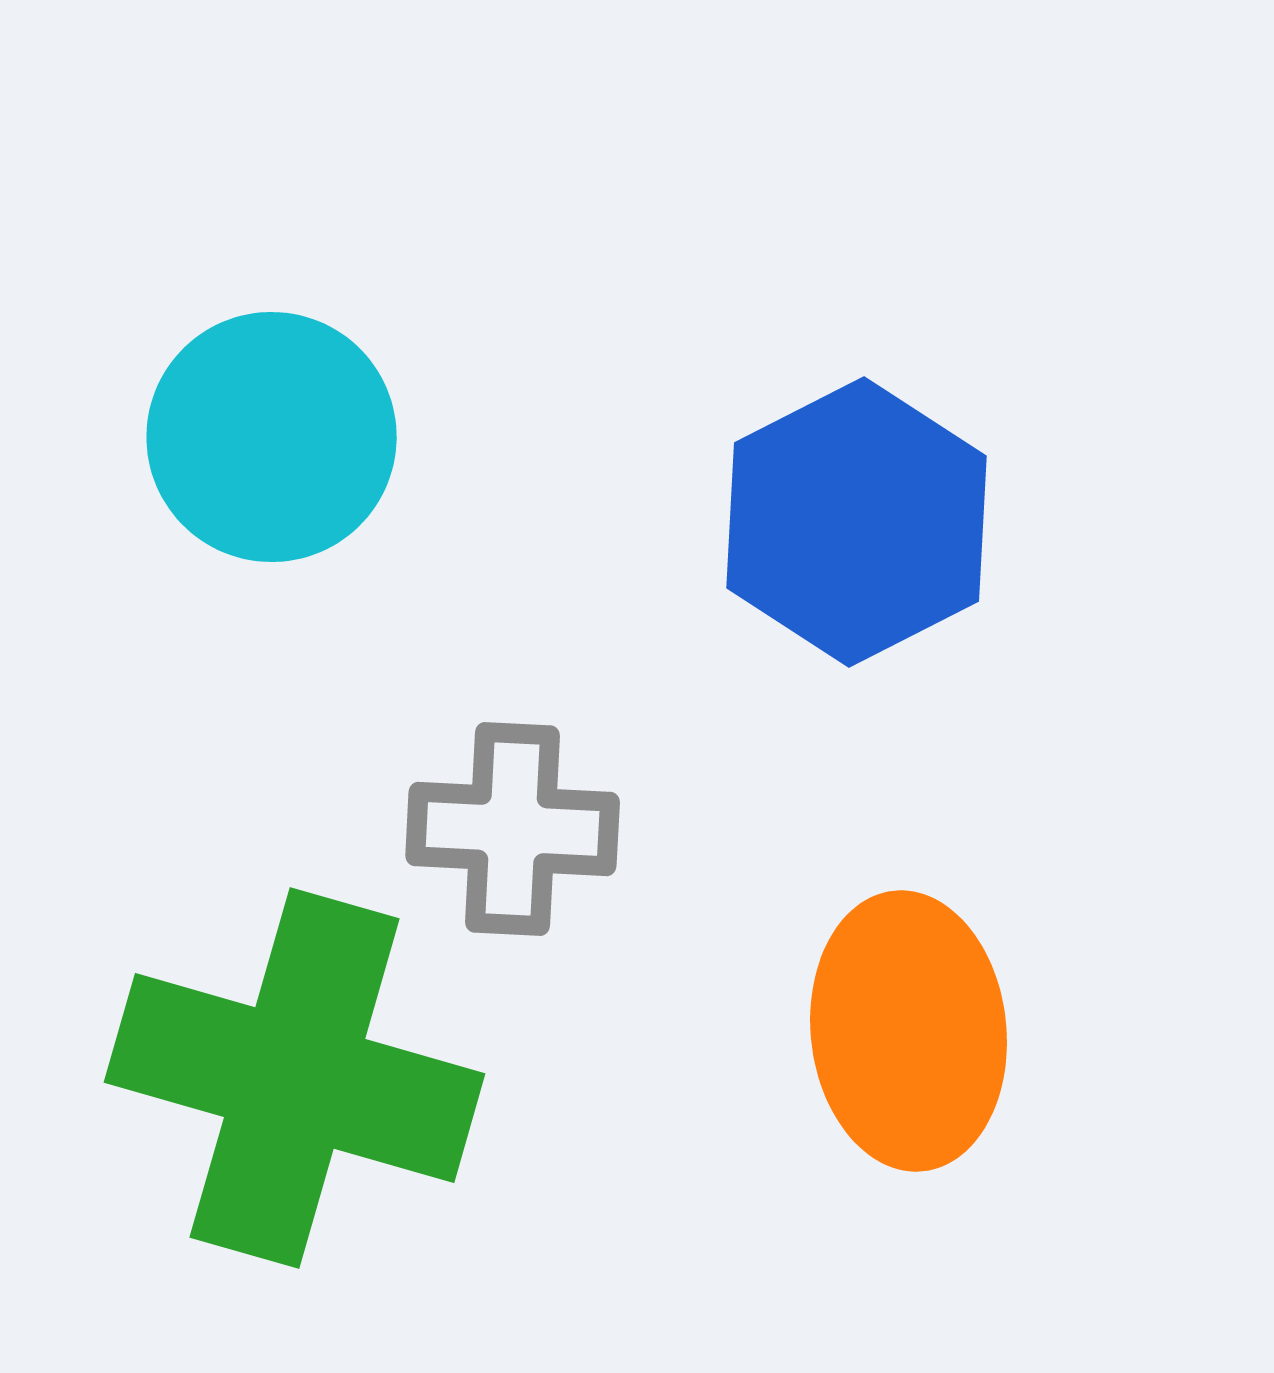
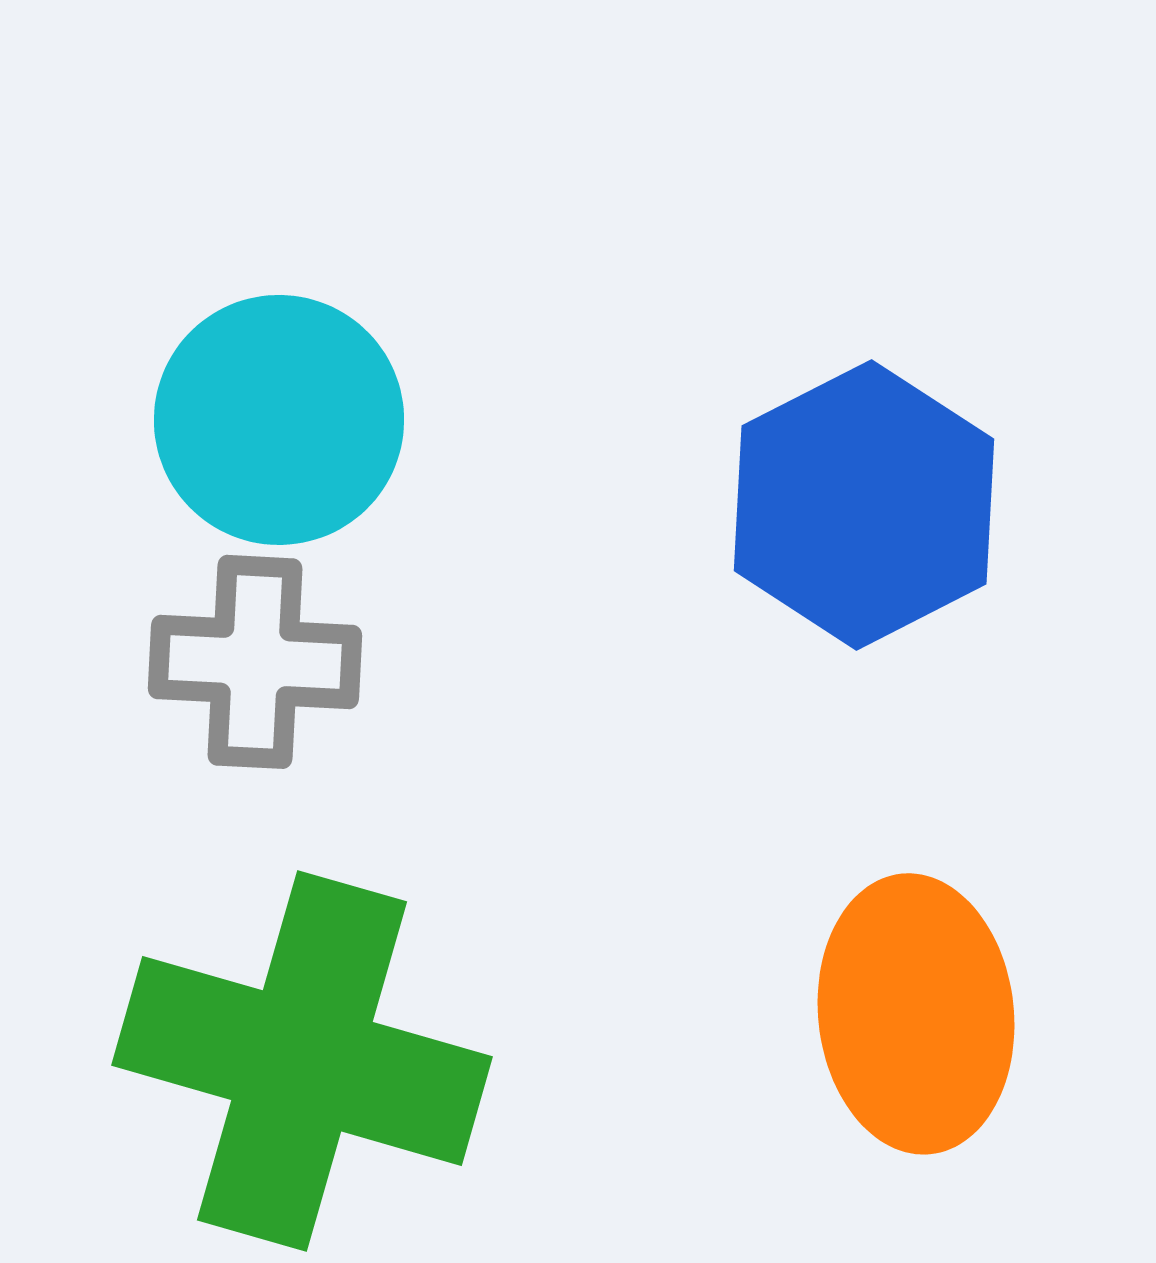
gray cross: (513, 829) -> (255, 662), moved

